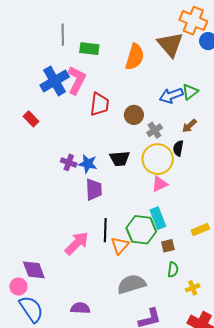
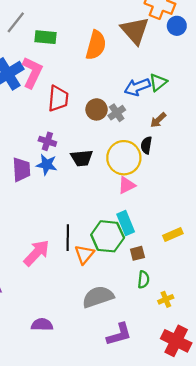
gray line: (63, 35) -> (16, 22), turned 40
gray cross: (155, 130) -> (117, 113), moved
purple cross: (69, 162) -> (47, 141), moved
purple trapezoid: (94, 190) -> (21, 170), moved

